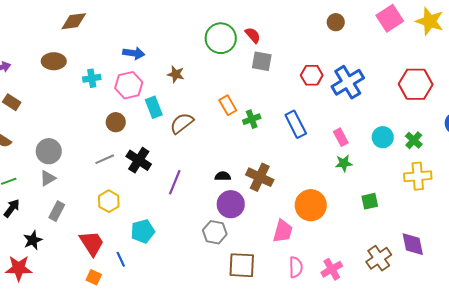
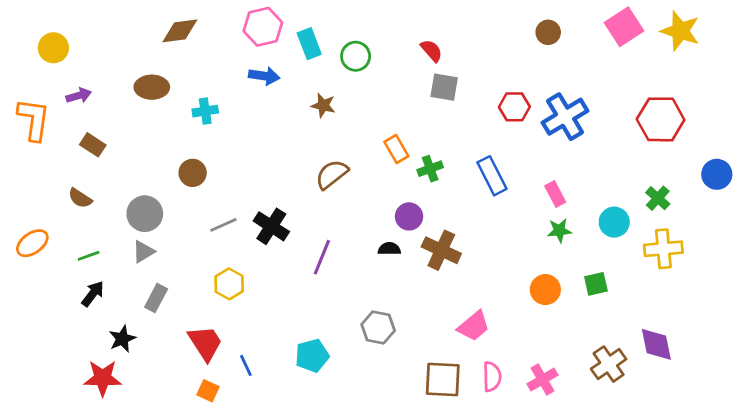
green circle: (221, 38) -> (356, 56), moved, size x0.7
pink hexagon: (129, 85) -> (263, 27), moved
cyan rectangle: (154, 107) -> (309, 44), moved
brown circle: (116, 122) -> (193, 173), moved
cyan circle: (383, 137) -> (614, 222), moved
purple circle: (231, 204) -> (409, 216), moved, size x0.7
orange circle: (311, 205) -> (545, 290), moved, size x0.7
cyan pentagon: (143, 231) -> (312, 356), moved
pink trapezoid: (283, 231) -> (474, 326), turned 35
brown square: (242, 265) -> (443, 379), moved

